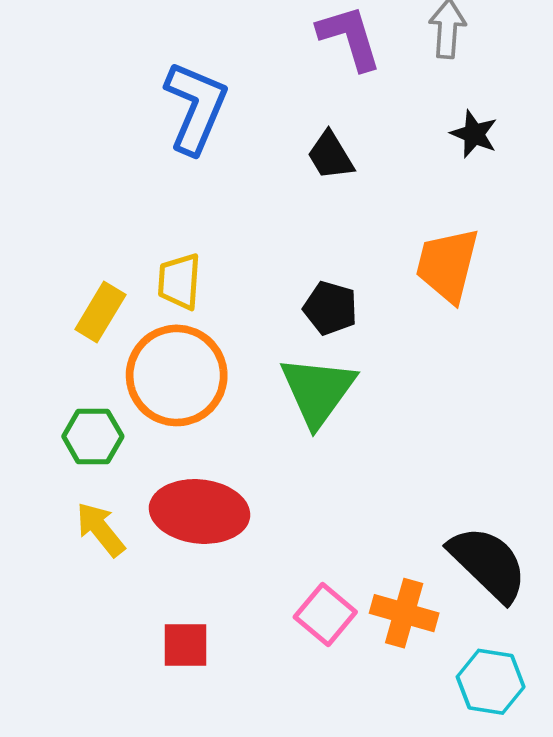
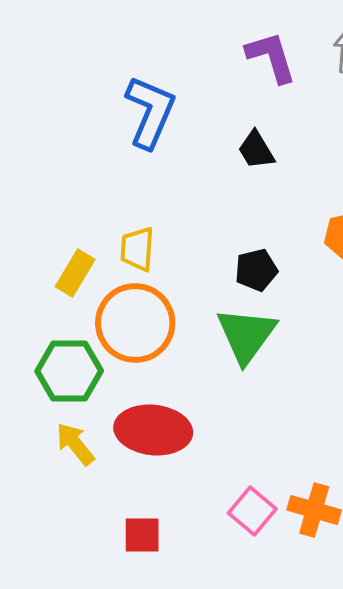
black pentagon: (330, 308) -> (256, 270), turned -30
green hexagon: (93, 436) -> (69, 371), size x1.4

